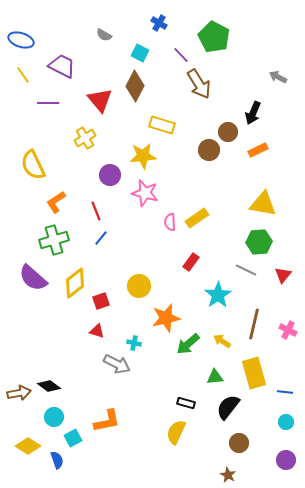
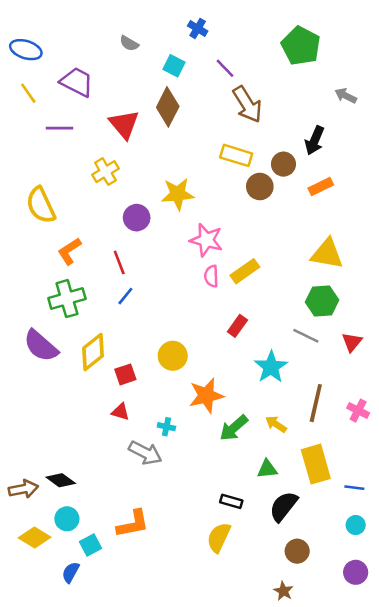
green pentagon: (214, 37) -> (301, 46), moved
yellow rectangle: (162, 125) -> (236, 155), moved
pink star: (145, 193) -> (206, 240), moved
yellow diamond: (28, 446) -> (35, 537), moved
blue semicircle: (57, 460) -> (71, 572), turned -132

